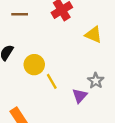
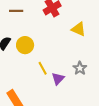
yellow circle: (34, 65) -> (25, 45), moved
purple triangle: (80, 96) -> (58, 79), moved

